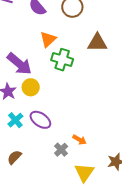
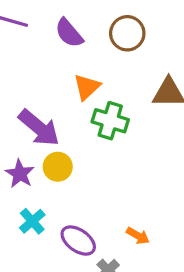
purple ellipse: (40, 120) -> (78, 241), moved
orange arrow: (80, 140) -> (138, 236), moved

